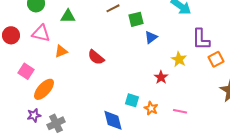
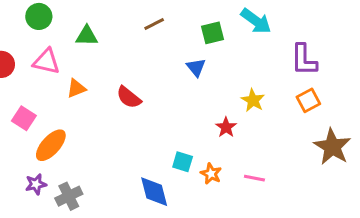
green square: (136, 19) -> (213, 33), moved
blue triangle: (151, 37) -> (196, 67), moved, turned -32
purple L-shape: (201, 39) -> (304, 60), moved

